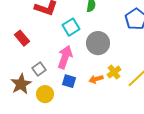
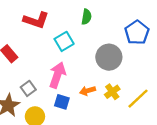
gray circle: (98, 43) -> (109, 57), moved
orange arrow: (96, 79) -> (88, 91), moved

